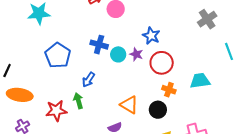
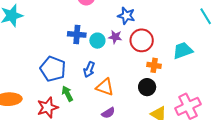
blue pentagon: (58, 55) -> (53, 69), moved
blue arrow: (89, 80) -> (89, 69), moved
orange triangle: (129, 105) -> (105, 87), moved

